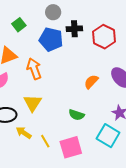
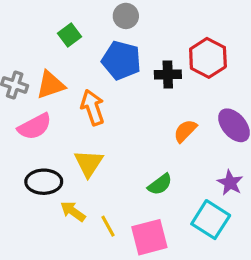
black cross: (74, 29) -> (168, 74), moved
green semicircle: (77, 115) -> (160, 184), turned -56

